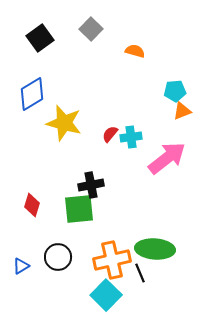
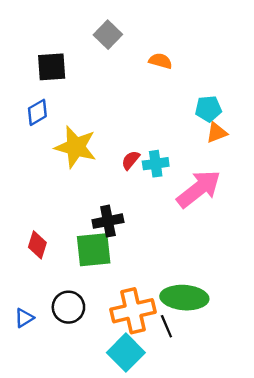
black square: (40, 38) -> (52, 67), moved, turned 32
blue diamond: (32, 94) -> (37, 112), size x0.7

